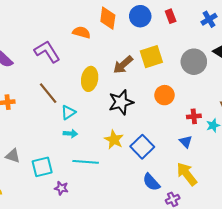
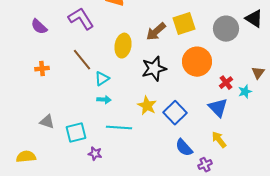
orange circle: (164, 95) -> (197, 62), size x1.5
red cross: (194, 116) -> (226, 83), turned -32
blue triangle: (186, 142) -> (218, 108), size x1.5
yellow arrow: (187, 174) -> (219, 140), size x0.7

